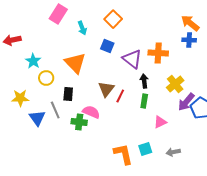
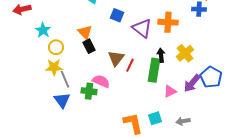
orange triangle: (75, 63) -> (85, 32), size x0.7
black arrow: (144, 81) -> (161, 55), moved
black rectangle: (68, 94) -> (89, 46), moved, turned -32
yellow star: (20, 98) -> (54, 67), moved
green rectangle: (144, 101) -> (154, 70), size x1.6
purple arrow: (186, 102) -> (192, 83), moved
blue triangle: (37, 118) -> (62, 100), moved

